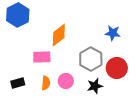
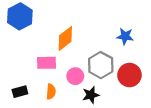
pink circle: (66, 81) -> (75, 76), moved
black star: (95, 86) -> (91, 95), moved

